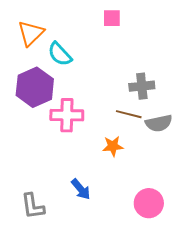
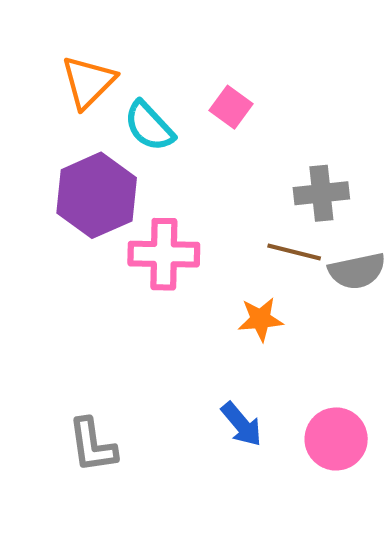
pink square: (112, 18) -> (231, 107), moved, turned 36
blue arrow: (81, 189) -> (242, 424), moved

